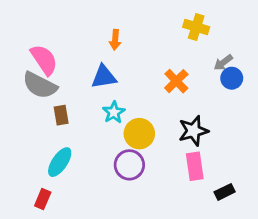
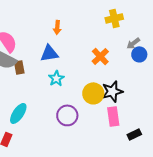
yellow cross: (196, 27) -> (114, 18), turned -30
brown rectangle: (61, 115) -> (19, 67), moved
yellow circle: (139, 134) -> (93, 93), moved

